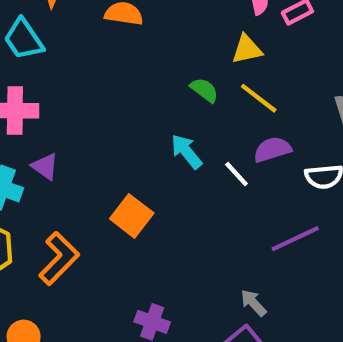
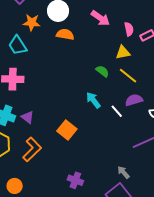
purple triangle: (45, 166) -> (27, 117), moved

